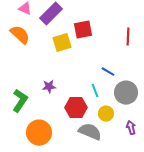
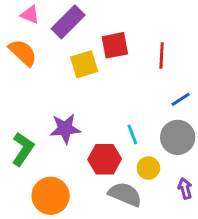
red line: (128, 37) -> (162, 56), moved
blue line: (108, 72) -> (181, 99), moved, turned -64
purple star: (49, 87) -> (65, 129), size x1.5

